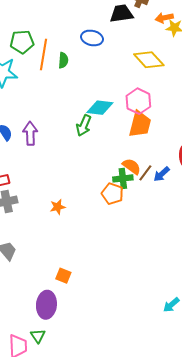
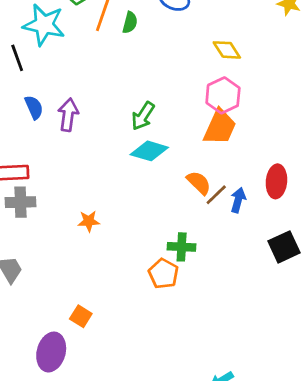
yellow diamond: (149, 60) -> (227, 50), moved, size x0.7
cyan diamond: (100, 108) -> (149, 151), moved
blue arrow: (162, 174) -> (238, 200), turned 138
green cross: (123, 178) -> (182, 247), moved
orange pentagon: (112, 194) -> (163, 274), moved

